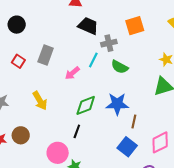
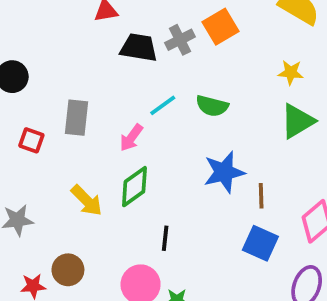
gray cross: (109, 43) -> (180, 40), moved
cyan line: (93, 60) -> (163, 105), turned 42
green diamond: (86, 105) -> (134, 187), moved

